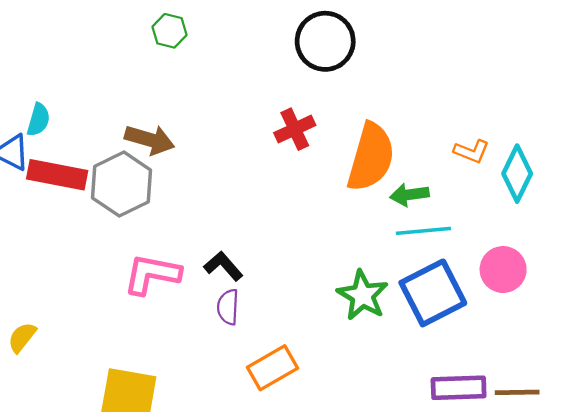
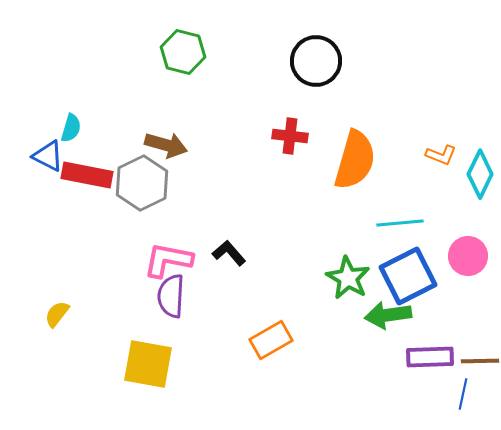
green hexagon: (170, 31) -> (183, 52), size x1.5
red cross: (295, 129) -> (290, 136), turned 32
green arrow: (409, 195) -> (388, 315), moved, size x1.4
purple semicircle: (228, 307) -> (171, 296), moved, size x1.4

